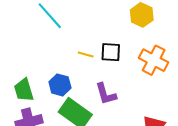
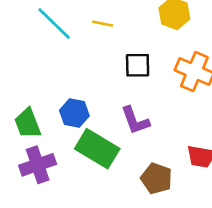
yellow line: (86, 55) -> (103, 24), moved

